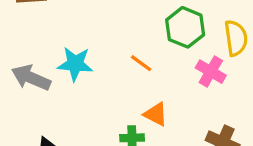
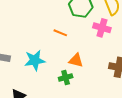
cyan star: (75, 64) -> (35, 60), moved

